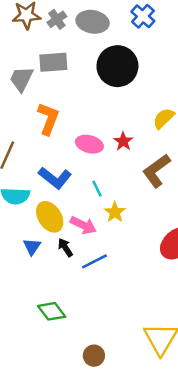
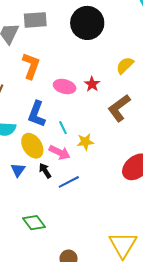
blue L-shape: (55, 178) -> (37, 114), turned 72
cyan line: (97, 189) -> (63, 128), moved
yellow star: (115, 212) -> (85, 142), turned 30

